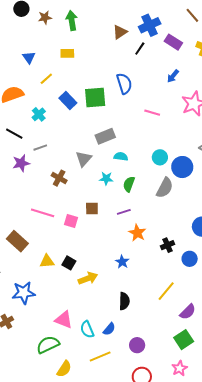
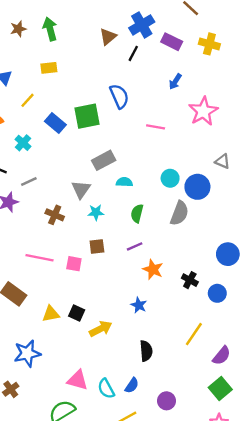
cyan star: (106, 178) -> (96, 212), moved
black cross: (167, 245) -> (190, 280), turned -32

